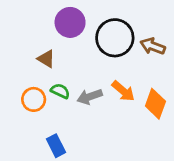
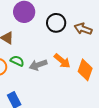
black circle: (115, 38) -> (56, 23), size x0.7

